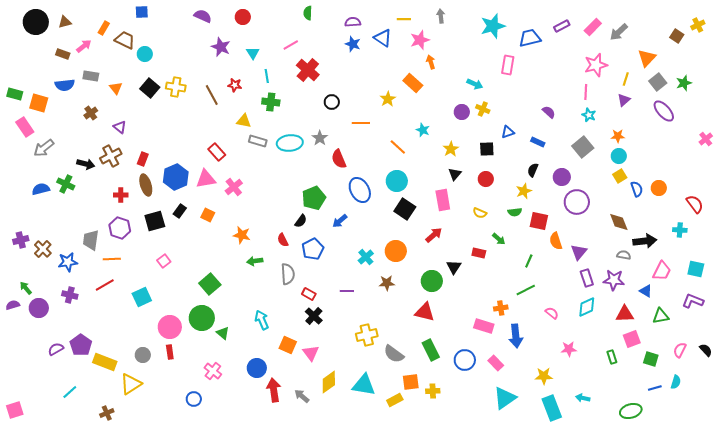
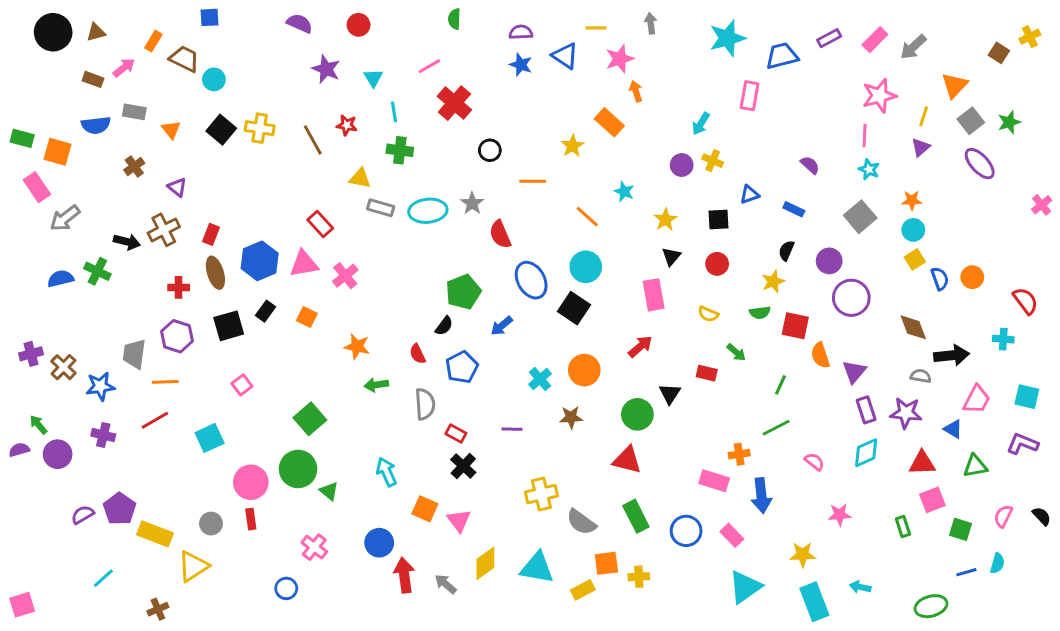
cyan arrow: (475, 84) -> (701, 124), turned 98
black square: (405, 209) -> (574, 308), moved

